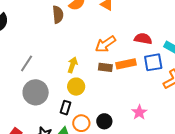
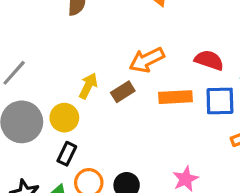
brown rectangle: (105, 67) -> (123, 92), moved, turned -48
yellow circle: (76, 87) -> (64, 118), moved

